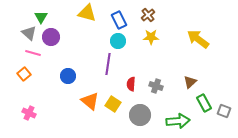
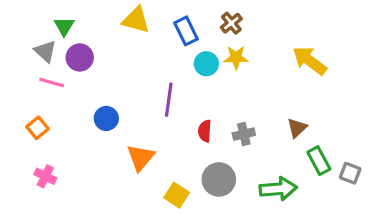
cyan circle: (118, 41) -> (206, 64), moved
orange square: (24, 74) -> (38, 128), moved
gray cross: (156, 86) -> (244, 134), turned -32
orange triangle: (90, 101) -> (141, 158), turned 30
yellow square: (113, 104) -> (177, 195), moved

